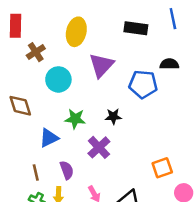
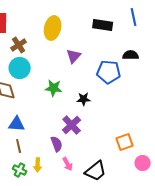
purple triangle: (101, 65) -> (74, 56), size x0.7
cyan circle: (58, 79) -> (20, 68), moved
green star: (75, 119) -> (54, 88), moved
blue triangle: (49, 138) -> (17, 124), moved, turned 30
purple semicircle: (67, 170) -> (57, 144), moved

